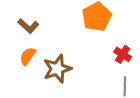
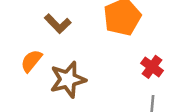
brown L-shape: (28, 26) -> (58, 24), moved

